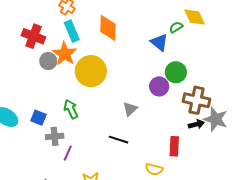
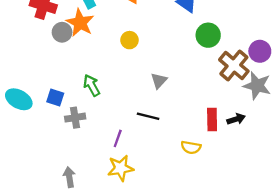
yellow circle: (91, 71) -> (129, 40), moved, size x0.5
purple circle: (159, 86) -> (260, 51), moved
brown cross: (197, 100) -> (234, 65), turned 32
black arrow: (196, 124) -> (236, 119), moved
purple line: (68, 153) -> (118, 138), moved

